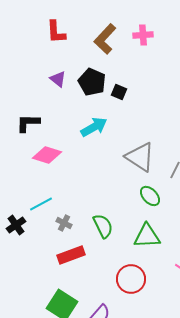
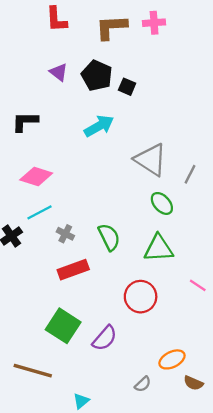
brown L-shape: (105, 39) -> (111, 27), turned 44
pink diamond: (47, 155) -> (36, 176), moved

